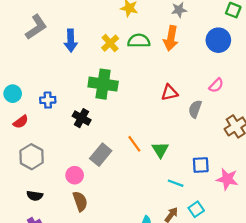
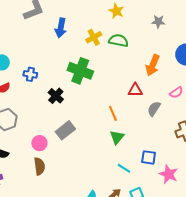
orange arrow: (171, 38) -> (153, 65), moved
orange line: (134, 144) -> (113, 113), moved

